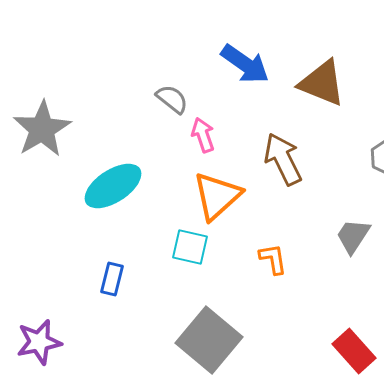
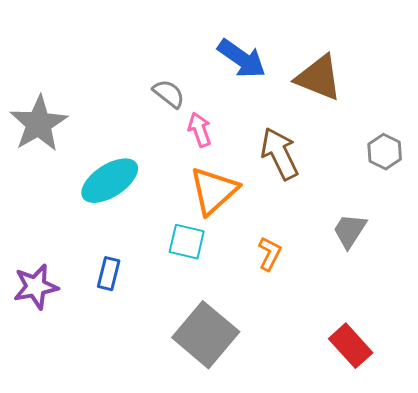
orange L-shape: (273, 259) -> (270, 254), turned 36
purple star: (39, 342) -> (36, 287), moved

